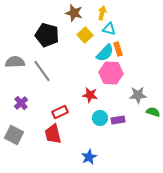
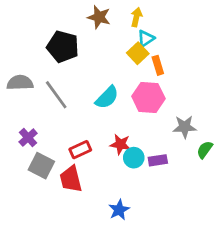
cyan triangle: (109, 29) -> (146, 39), turned -48
yellow square: (85, 35) -> (138, 53), moved
cyan semicircle: (105, 53) -> (107, 97), moved
red star: (90, 95) -> (120, 144), moved
green semicircle: (153, 112) -> (205, 150), turned -72
gray square: (14, 135) -> (41, 166), moved

